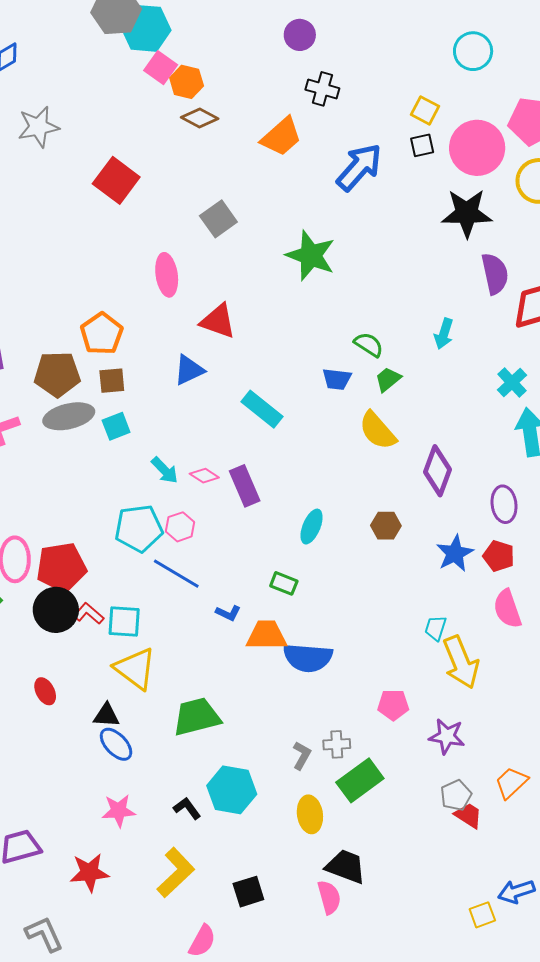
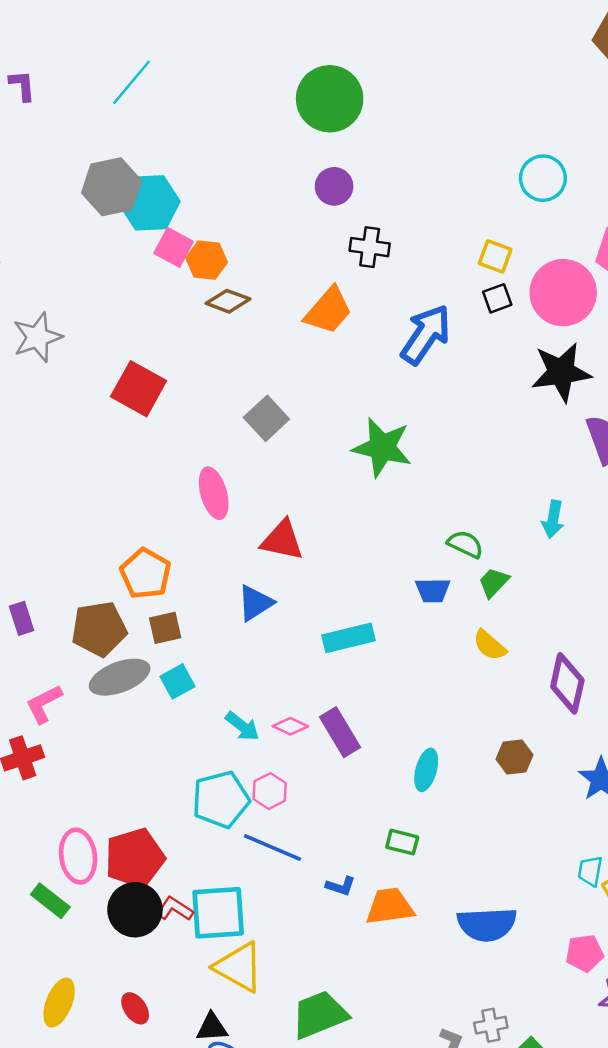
cyan rectangle: (262, 409) -> (349, 638), turned -45
yellow semicircle: (378, 431) -> (490, 645), size x0.7
cyan square: (124, 621) -> (218, 913), size x1.4
blue semicircle: (308, 658) -> (487, 924), moved
pink pentagon: (393, 705) -> (585, 953), moved

